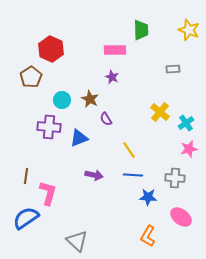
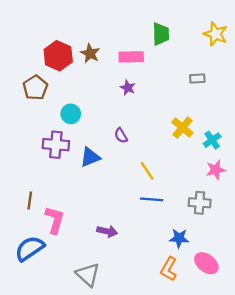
brown star: (90, 99) -> (90, 53), moved
purple arrow: (94, 175) -> (107, 231), moved
blue star: (148, 197) -> (179, 238), moved
pink ellipse: (181, 217) -> (206, 263), moved

